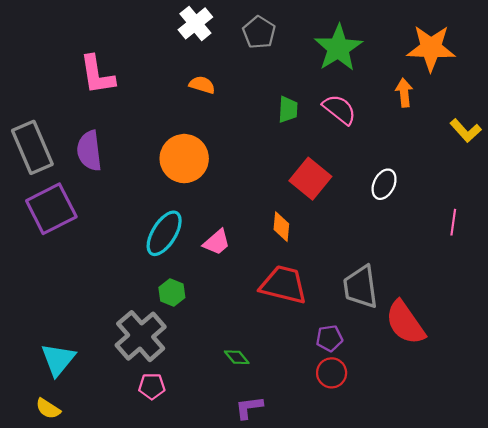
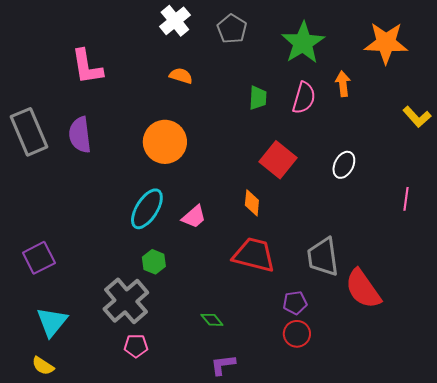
orange arrow: (404, 93) -> (343, 84), moved
pink semicircle: (339, 109) -> (304, 98), turned 68
purple square: (51, 209) -> (39, 258), moved, size x0.7

